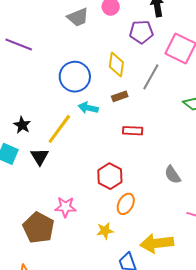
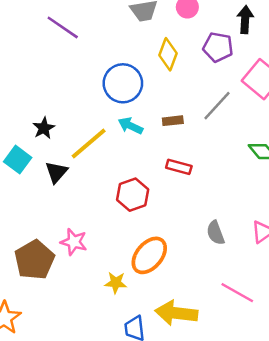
yellow diamond: (116, 65) -> (168, 54), moved
red hexagon: (110, 176) -> (133, 195), moved
orange ellipse: (126, 204) -> (149, 255), size x1.4

